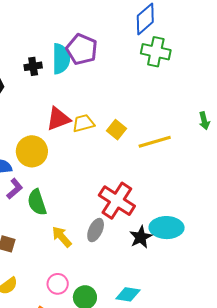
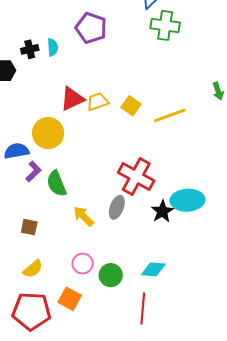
cyan semicircle: (61, 59) -> (53, 47), moved, size x0.6
black cross: (33, 66) -> (30, 49), moved

